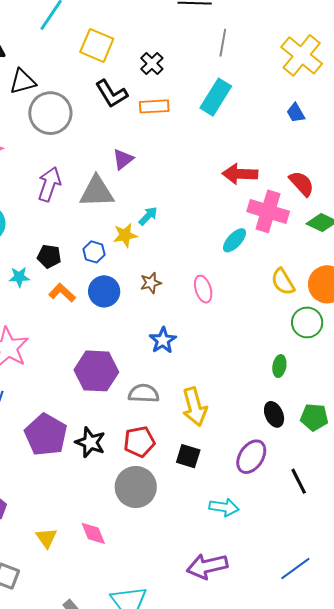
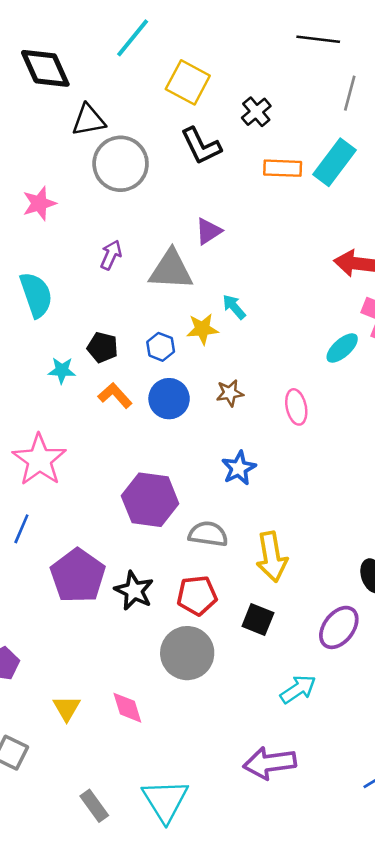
orange rectangle: (154, 106) -> (283, 168), moved
purple arrow: (49, 184) -> (111, 255), size x0.7
cyan arrow: (148, 216) -> (234, 307), turned -90
cyan arrow: (224, 507) -> (298, 689), turned -48

